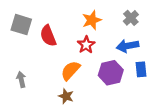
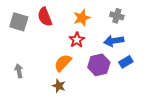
gray cross: (131, 18) -> (117, 16), turned -32
red semicircle: (48, 36) -> (45, 17), moved
blue rectangle: (141, 69) -> (126, 62), turned 64

